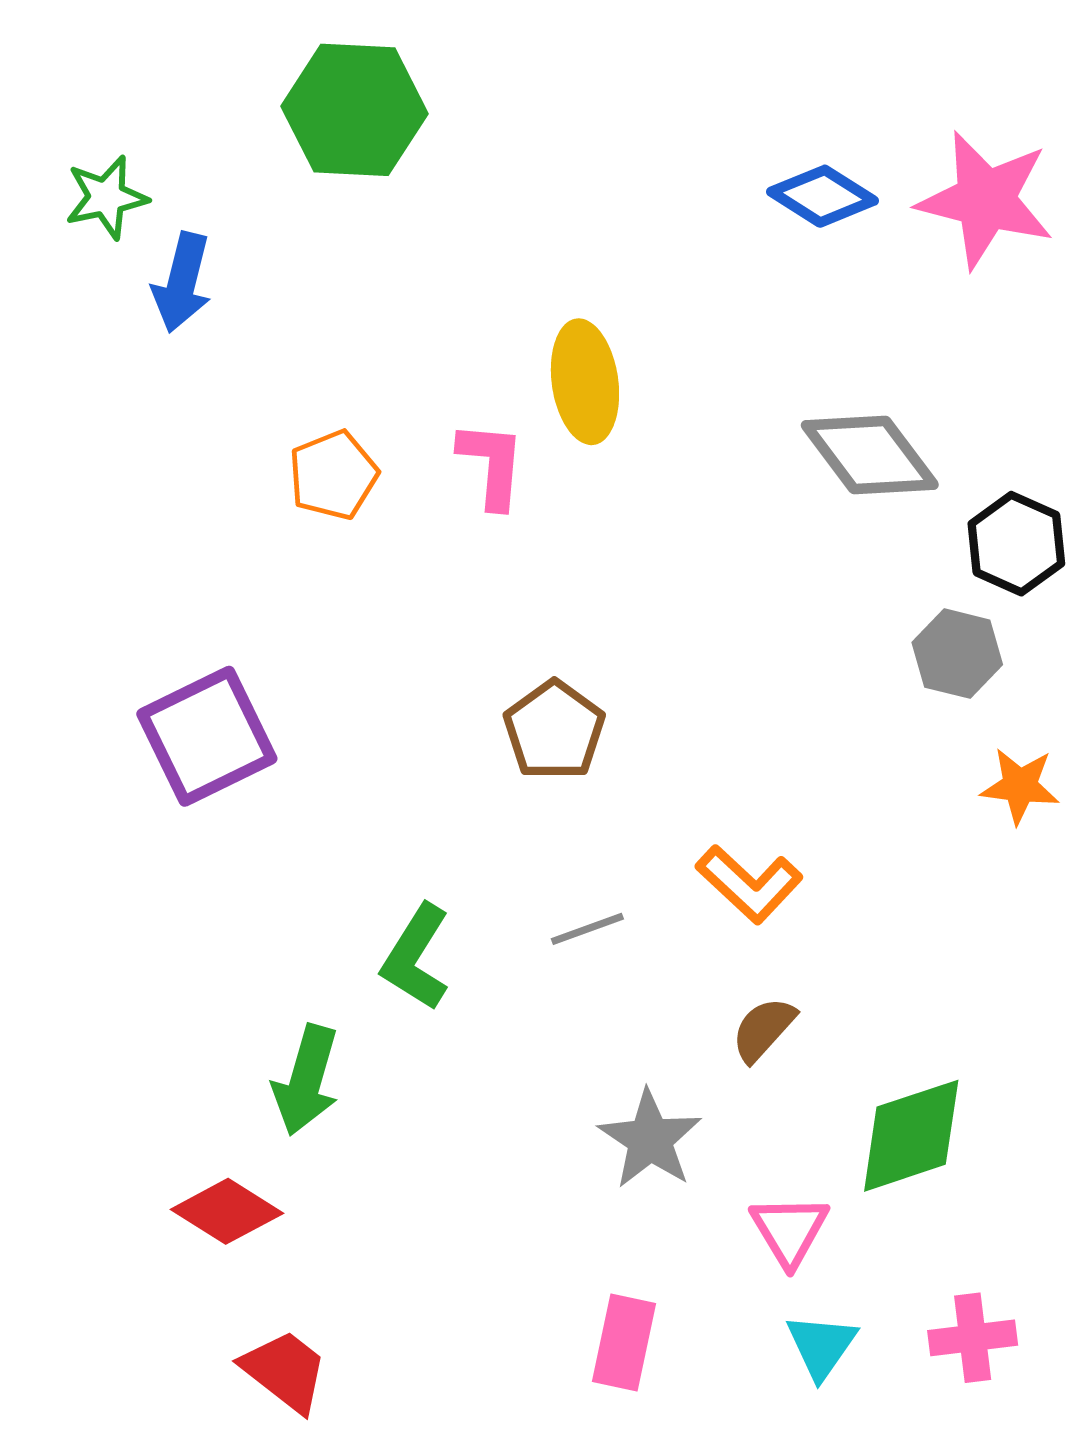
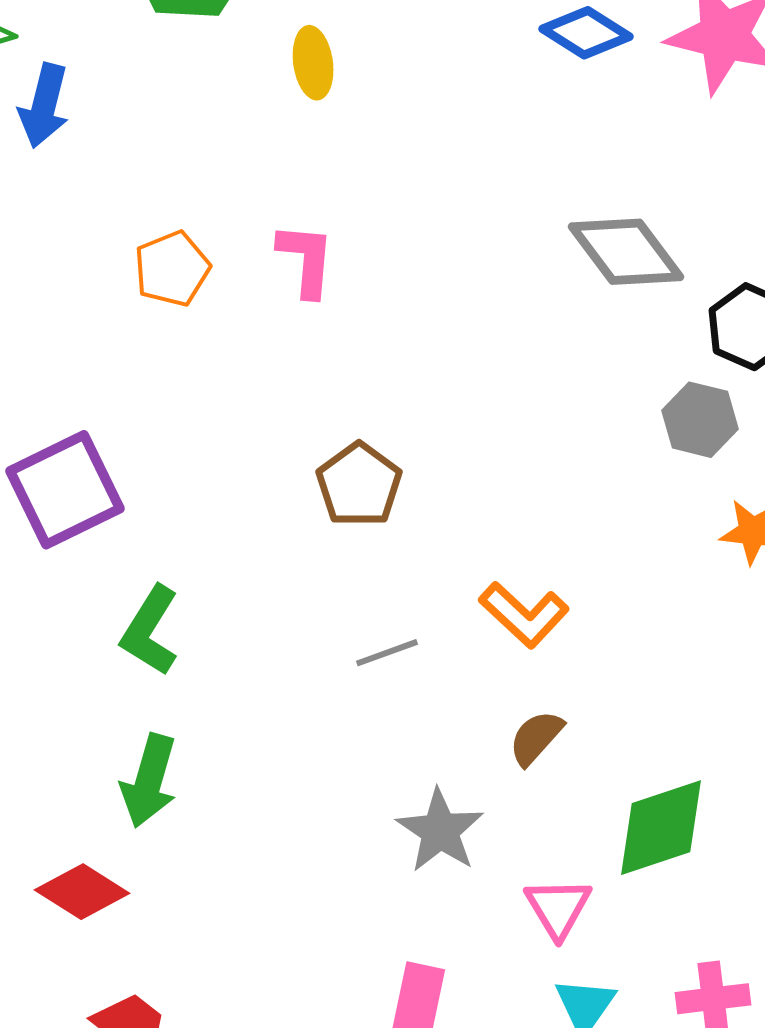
yellow ellipse: (585, 382) -> (313, 63), moved, size x0.7
green L-shape: (416, 957) -> (150, 631), moved

